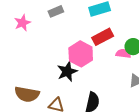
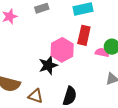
red rectangle: (103, 37) -> (84, 35), turned -54

